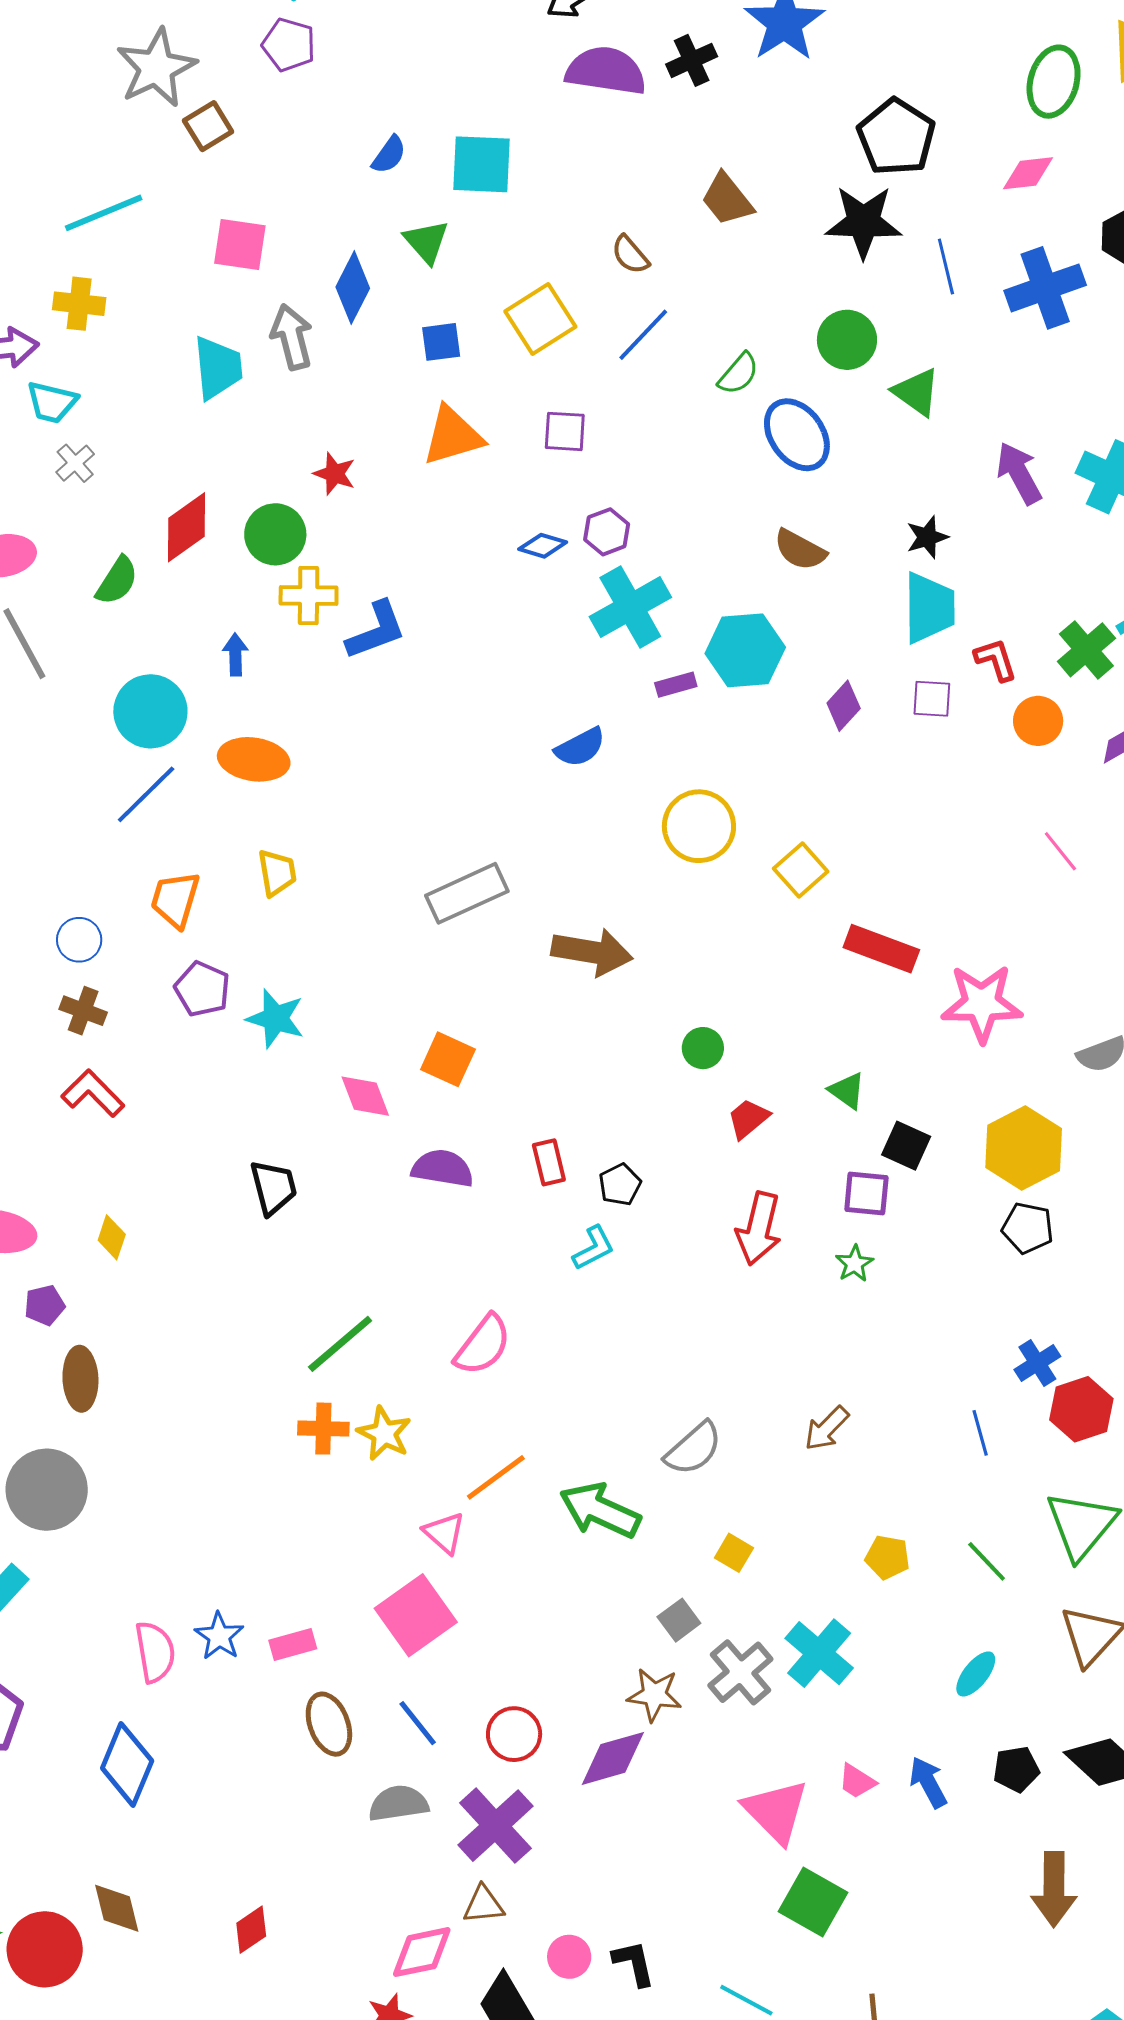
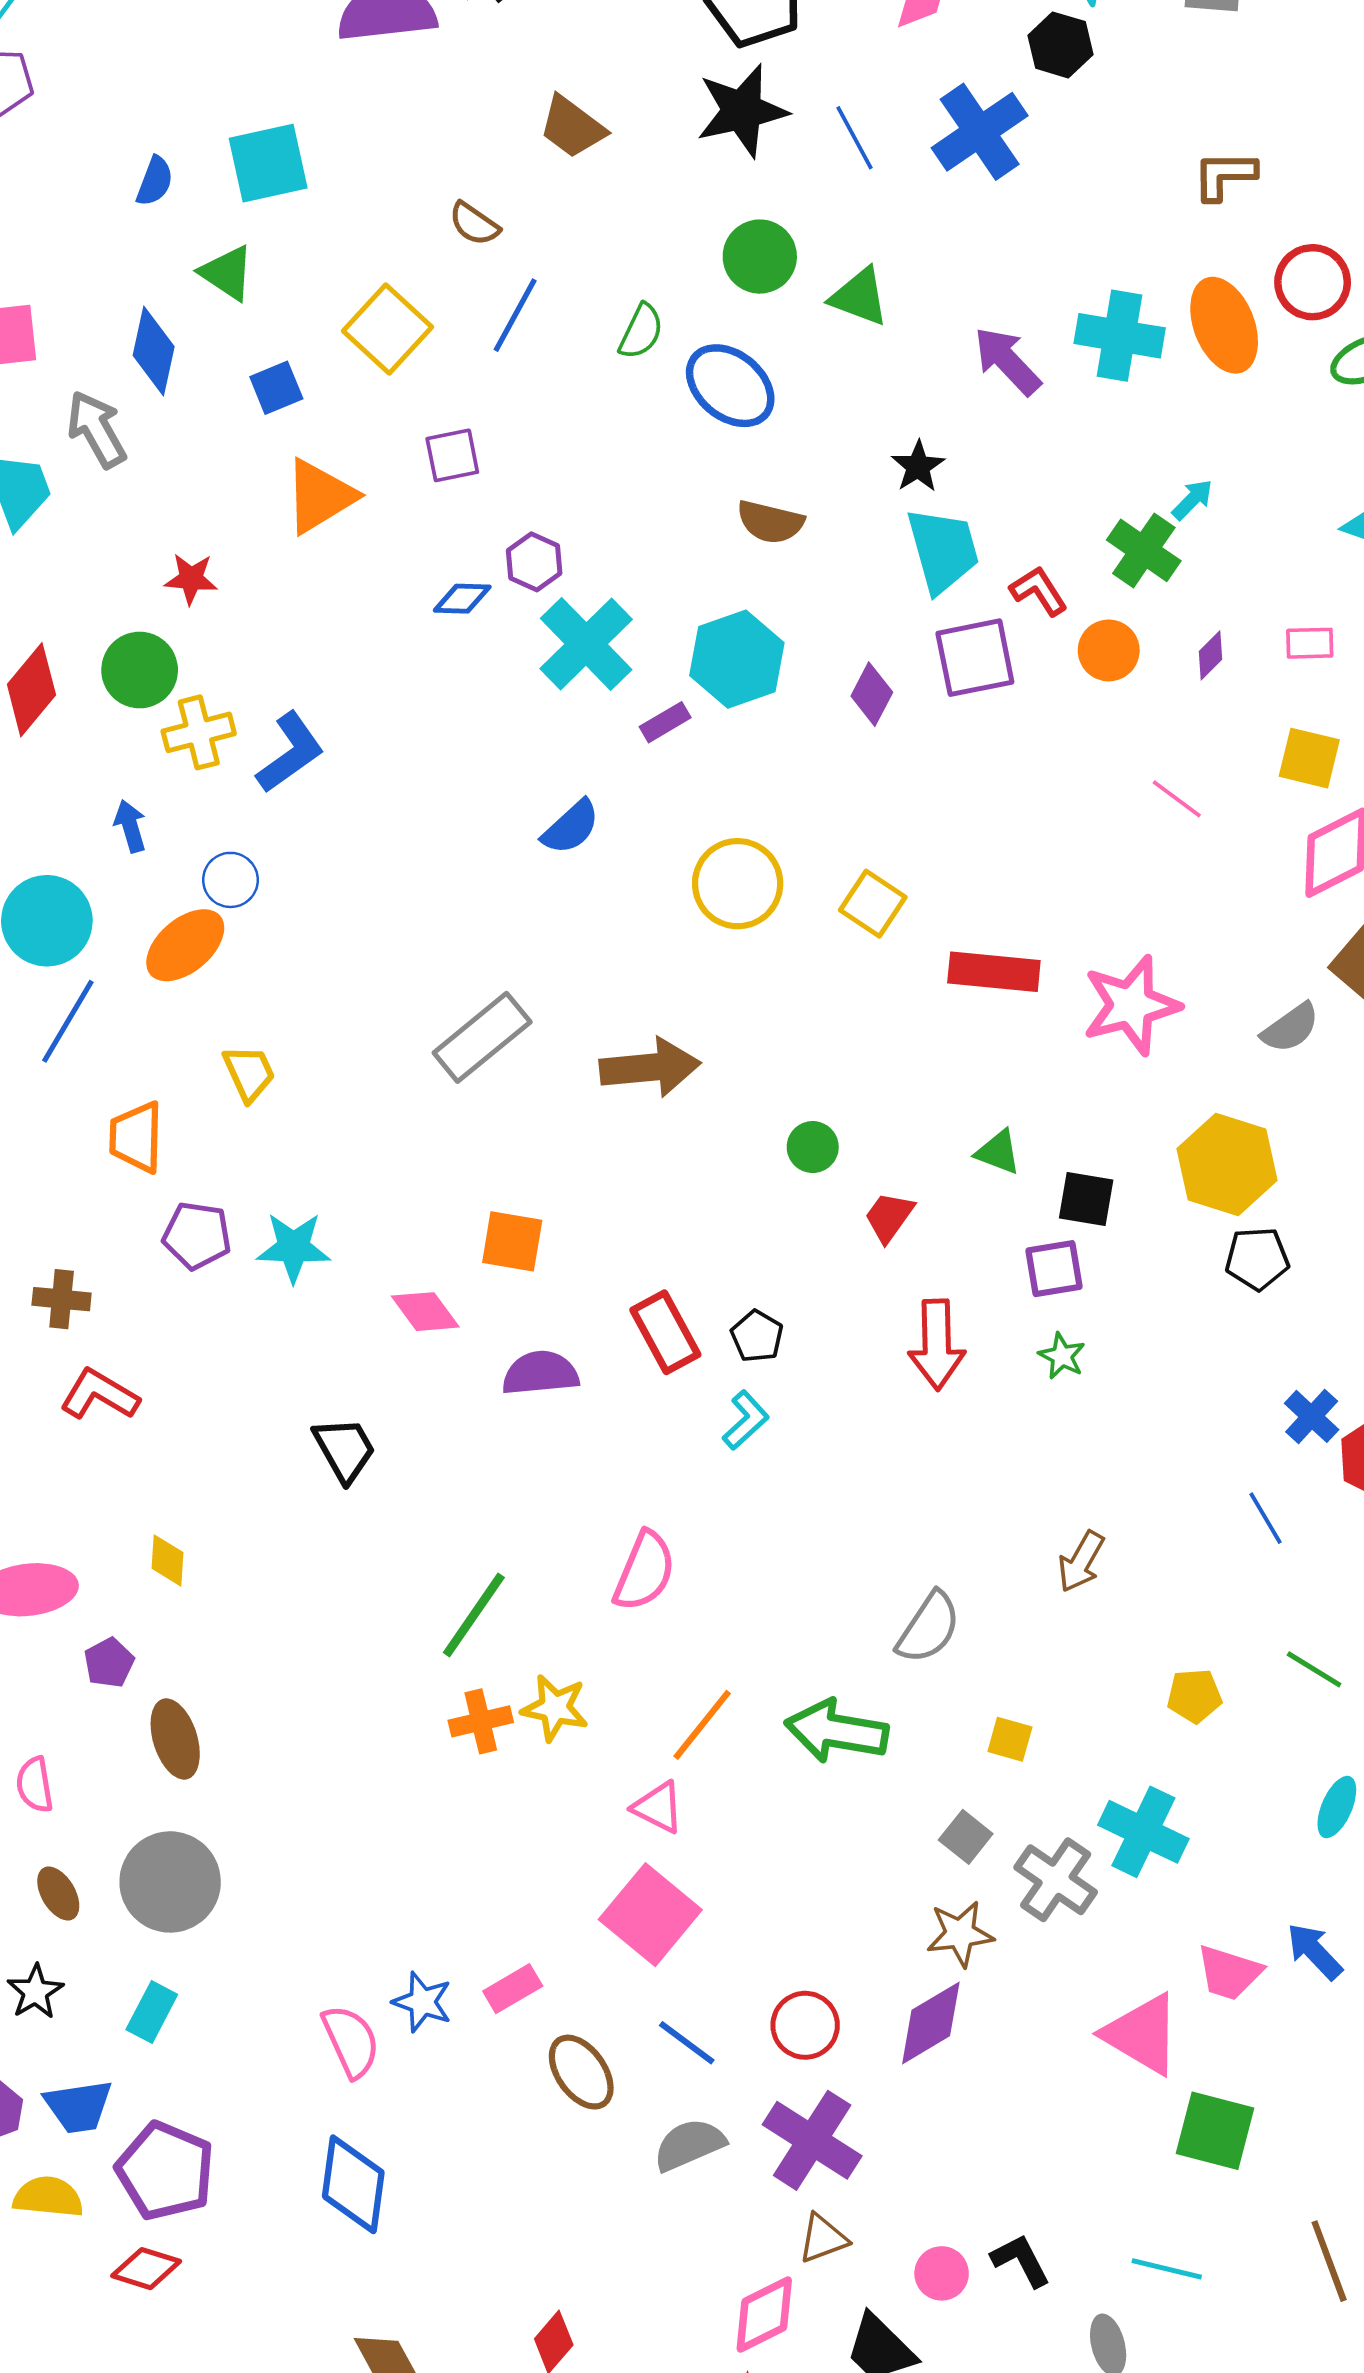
purple square: (932, 699) -> (975, 658), size x1.6
orange ellipse: (254, 759) -> (185, 945), turned -34
blue circle: (79, 940) -> (230, 880), moved
red rectangle: (549, 1162) -> (665, 1332), size x1.4
pink trapezoid: (857, 1781) -> (1229, 1973), size x1.4

